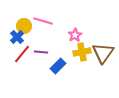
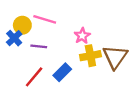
purple line: (41, 52) -> (39, 46), moved
red line: (22, 54) -> (34, 77), moved

